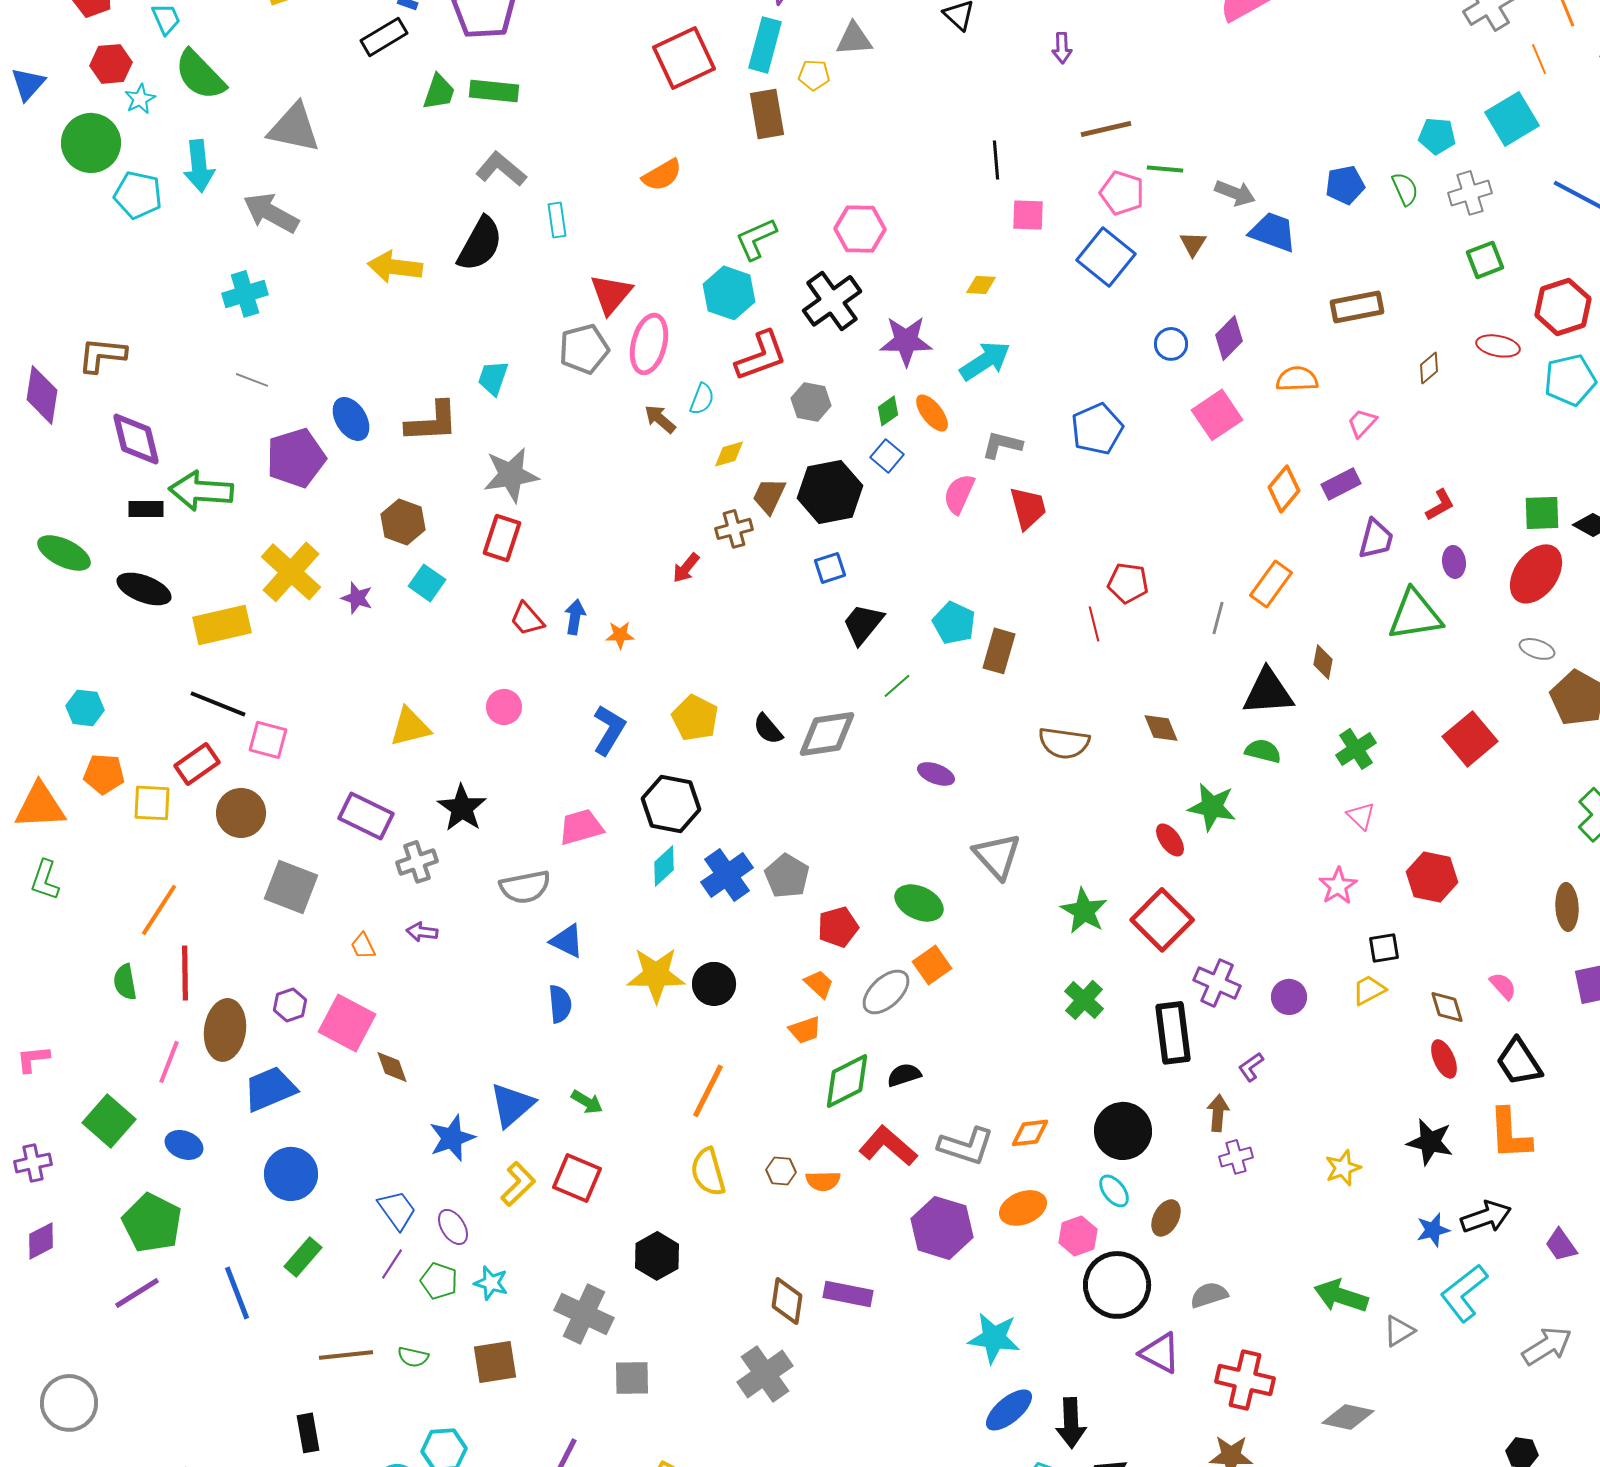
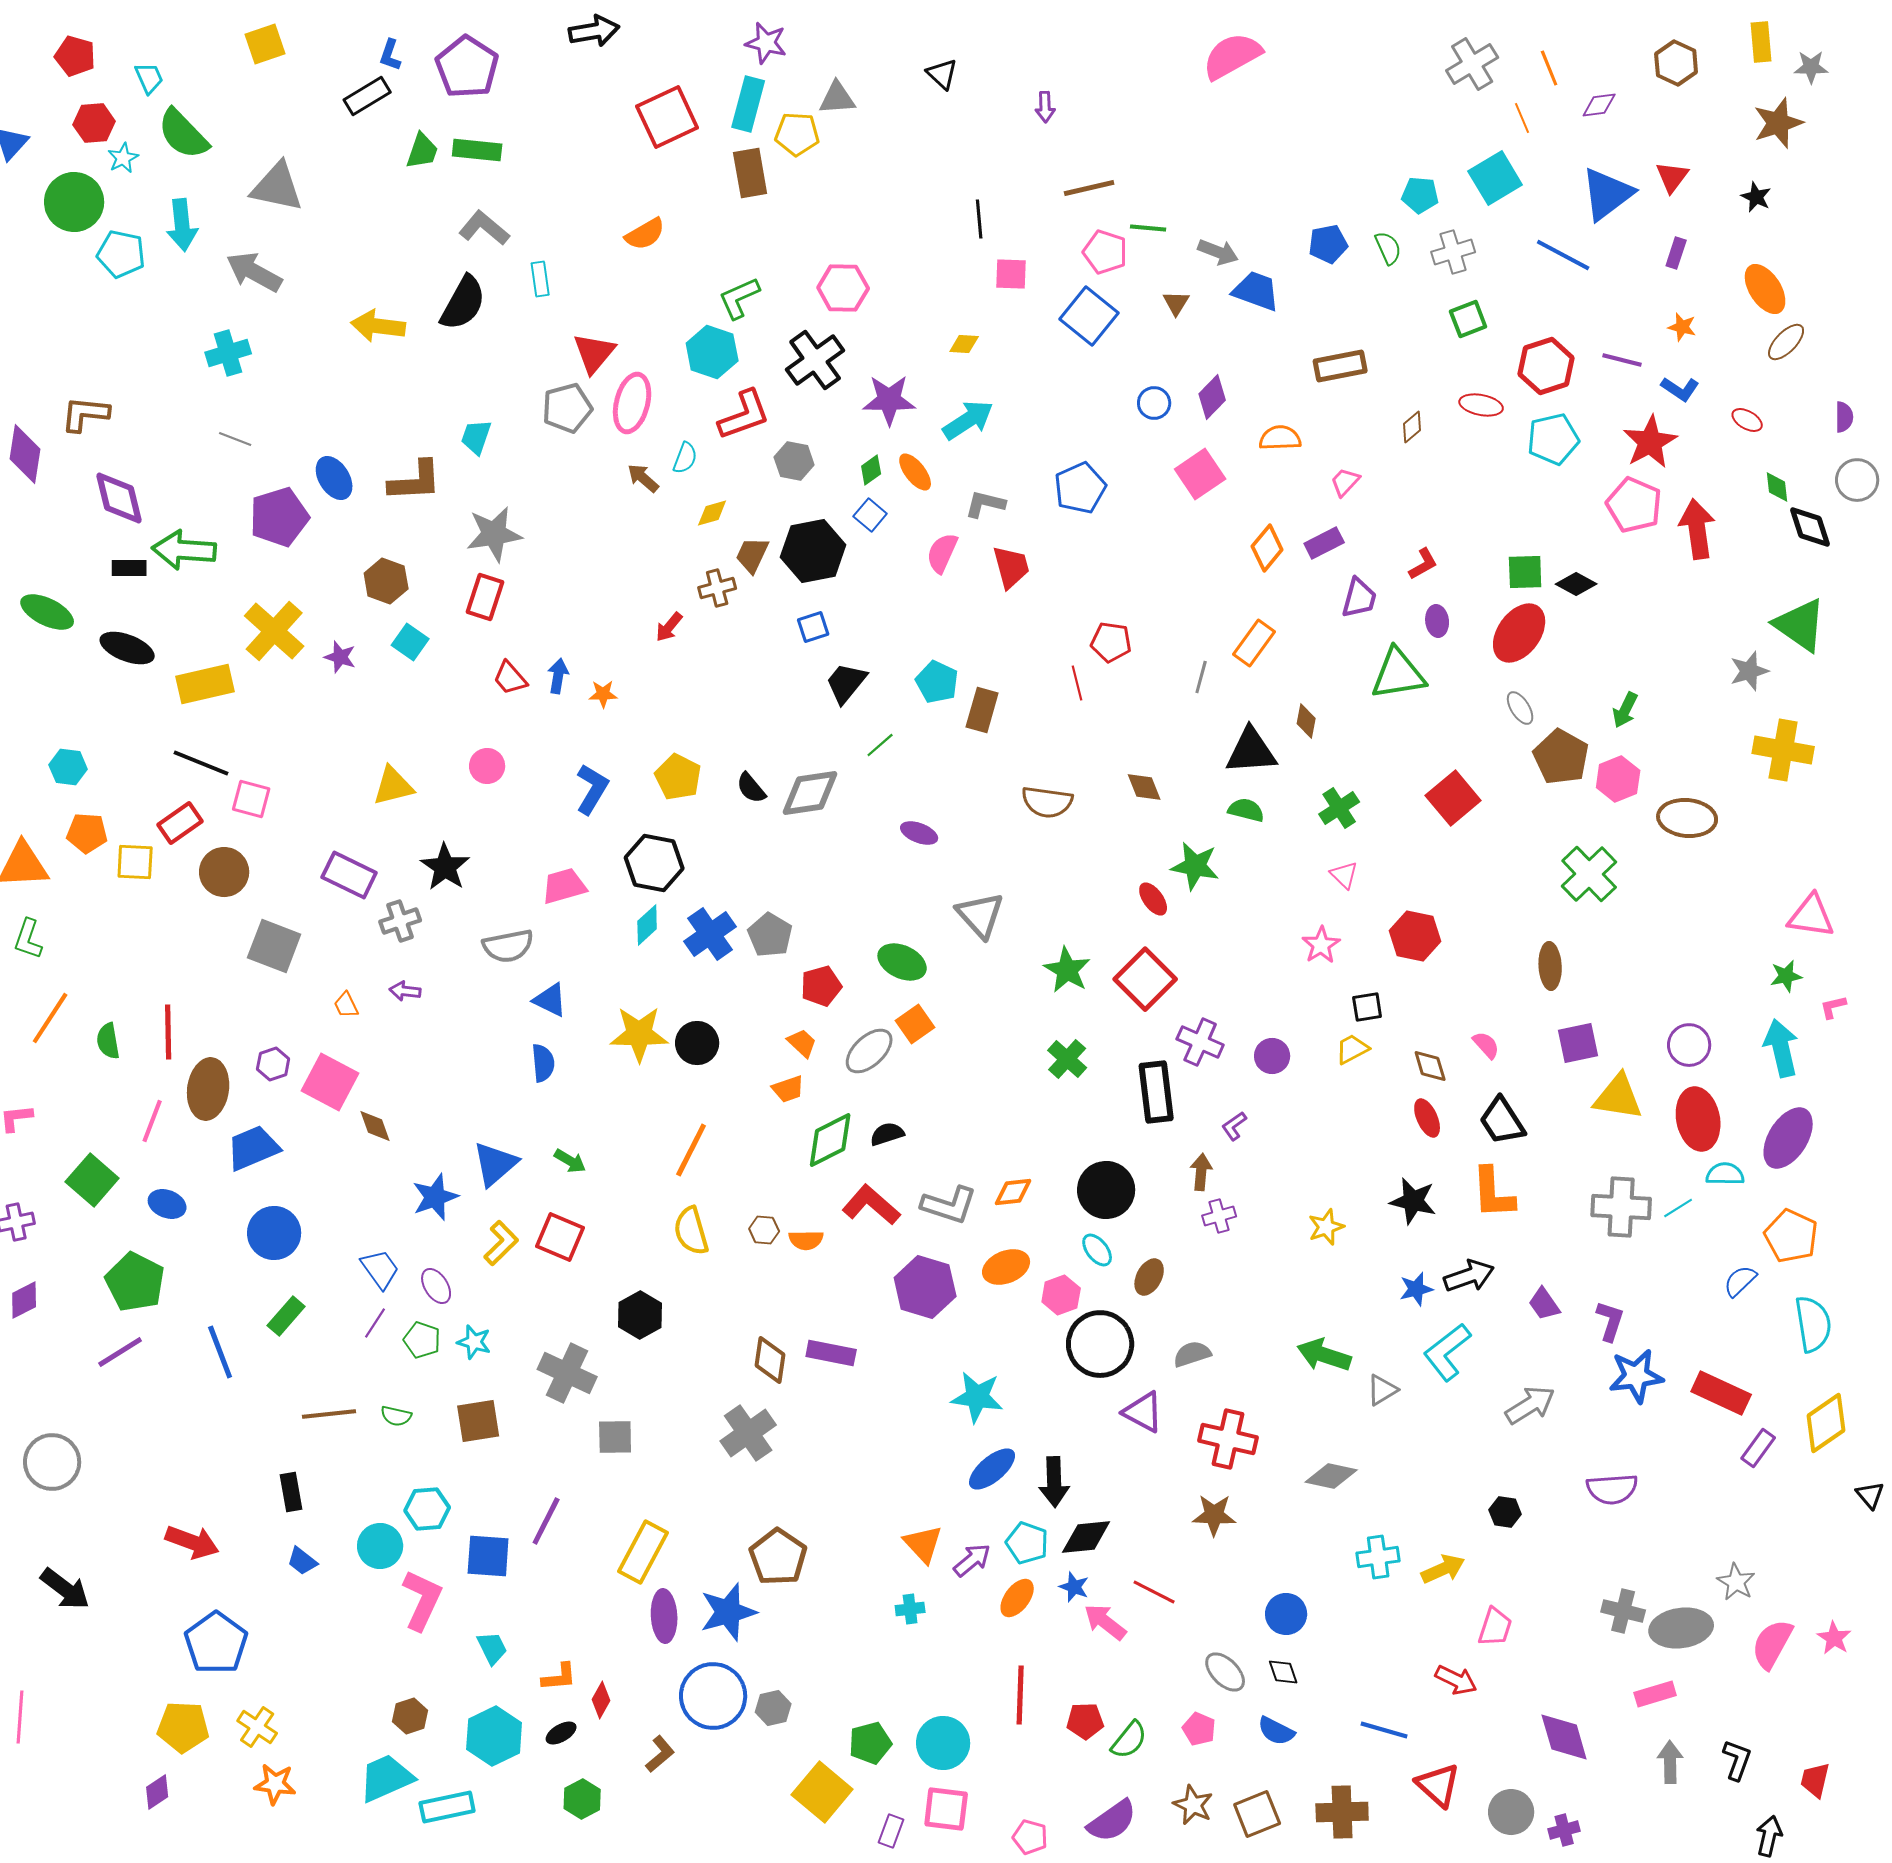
yellow pentagon: (814, 75) -> (797, 134), size x1.4
gray ellipse: (1537, 649) -> (1520, 708), turned 40
orange line: (159, 910) -> (50, 1018), moved

